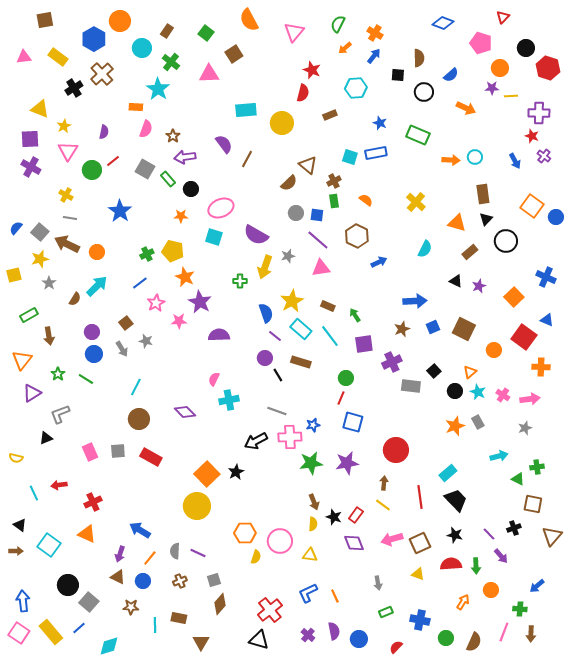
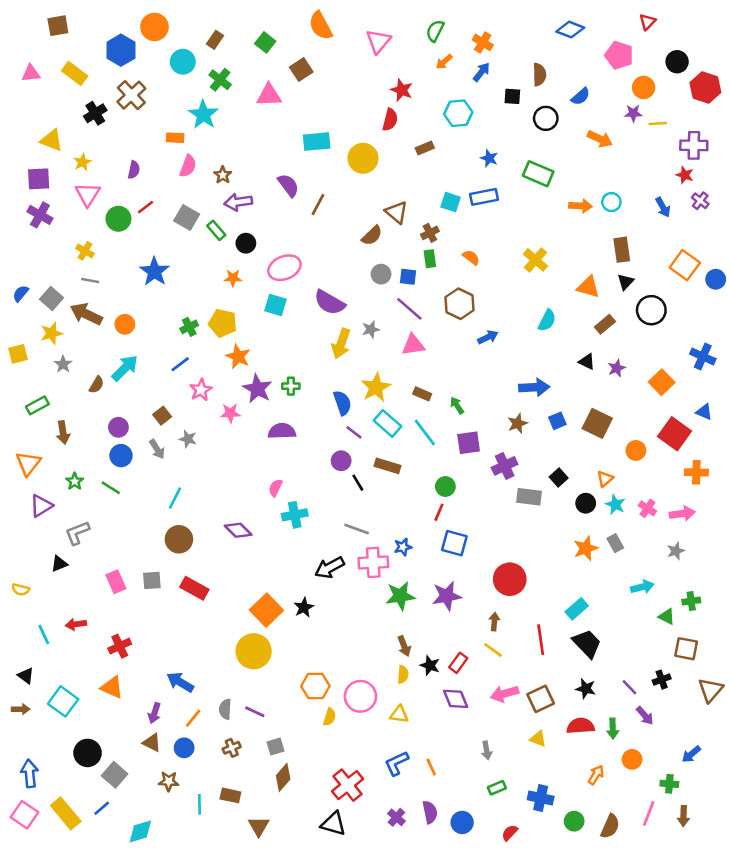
green cross: (240, 281) -> (291, 386), moved

